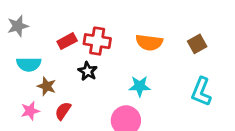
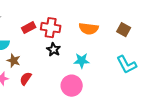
brown square: (197, 44) -> (124, 30), turned -32
black star: (88, 71) -> (54, 50), moved
cyan L-shape: (201, 92) -> (127, 65), turned -50

